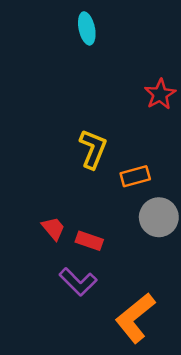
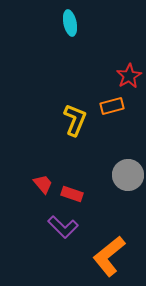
orange rectangle: (135, 176) -> (112, 106), moved

